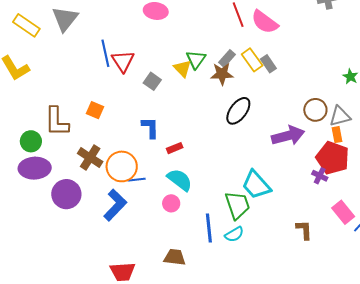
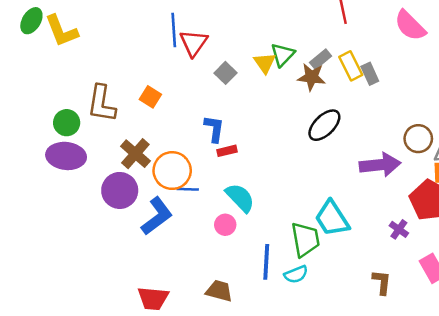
pink semicircle: (265, 22) -> (410, 26), moved
red rectangle: (175, 148) -> (227, 151), moved
purple cross: (320, 176) -> (399, 229), moved
purple circle: (66, 194) -> (120, 190), moved

